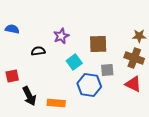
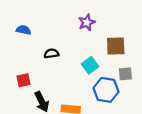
purple star: (61, 36) -> (87, 22), moved

